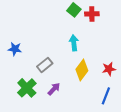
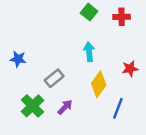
red cross: (92, 14) -> (122, 17), moved
red star: (109, 69) -> (130, 69), moved
blue line: (106, 96) -> (118, 108), moved

